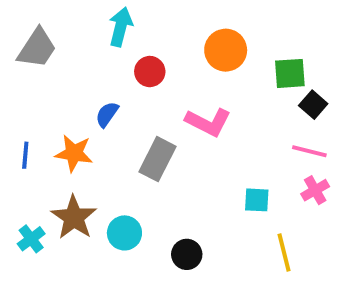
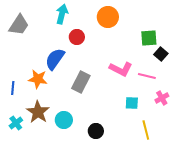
orange circle: (226, 50) -> (108, 17), moved
blue semicircle: (107, 114) -> (55, 59), size x1.6
pink L-shape: (208, 122) -> (121, 69), moved
pink line: (309, 151) -> (147, 76), moved
blue line: (25, 155) -> (13, 88), moved

